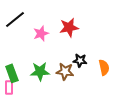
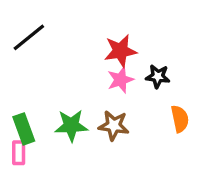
pink star: (41, 33) -> (120, 80), moved
black star: (80, 60) -> (158, 76), moved

